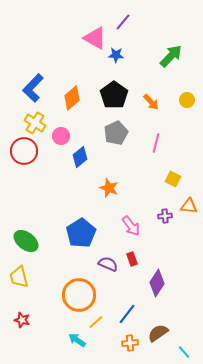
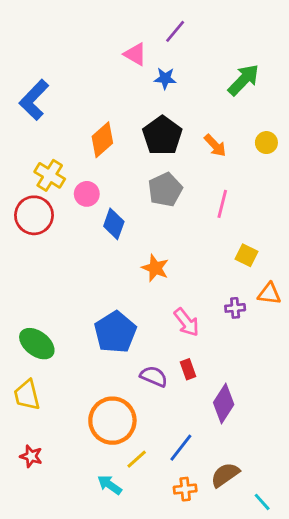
pink triangle: (95, 38) -> (135, 54), size x0.7
blue L-shape: (33, 88) -> (34, 100), moved
blue diamond: (80, 157) -> (114, 224), turned -30

